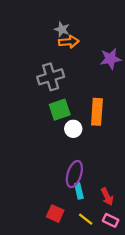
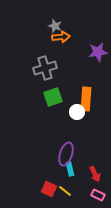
white circle: (73, 129) -> (77, 112), moved
yellow line: (86, 219) -> (65, 191), moved

